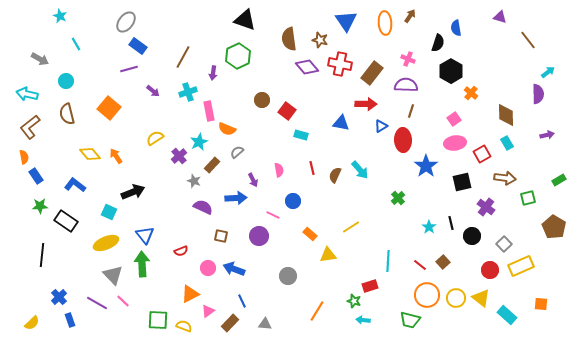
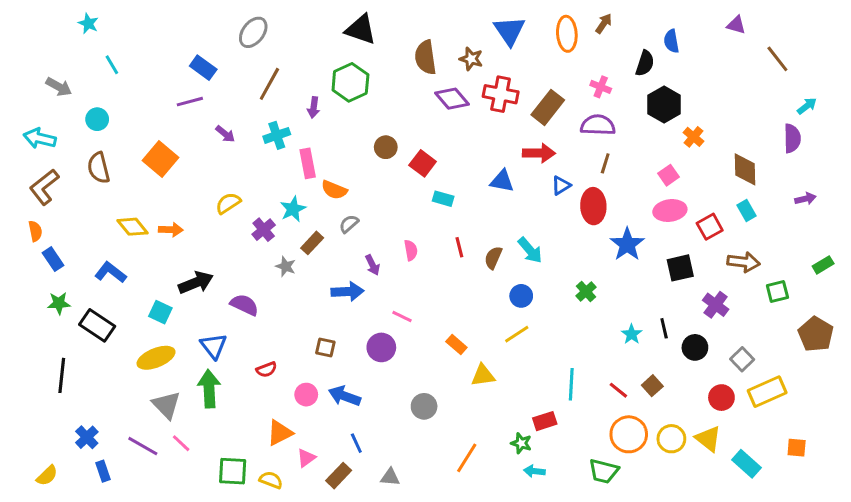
gray ellipse: (126, 22) -> (253, 32), moved
orange arrow: (116, 156) -> (171, 230), turned 126
blue circle: (293, 201) -> (521, 296), moved
purple semicircle: (203, 207) -> (244, 305), moved

